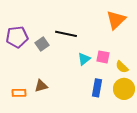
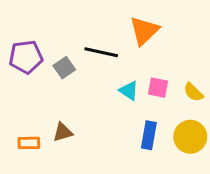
orange triangle: (116, 20) -> (144, 31), moved
cyan triangle: (84, 59) -> (129, 91), turned -48
yellow semicircle: (122, 67) -> (193, 92), moved

